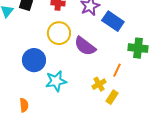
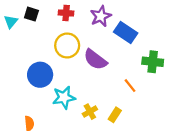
orange line: (117, 70) -> (130, 86), turned -64
yellow cross: (99, 84) -> (90, 112), moved
yellow rectangle: (112, 97) -> (115, 115), moved

